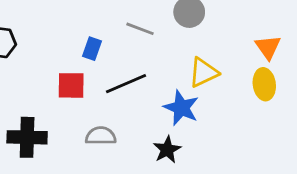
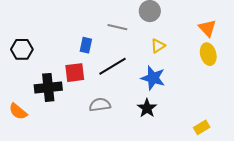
yellow triangle: (203, 73) -> (158, 46), moved, size x0.7
black cross: (27, 137) -> (48, 87), moved

